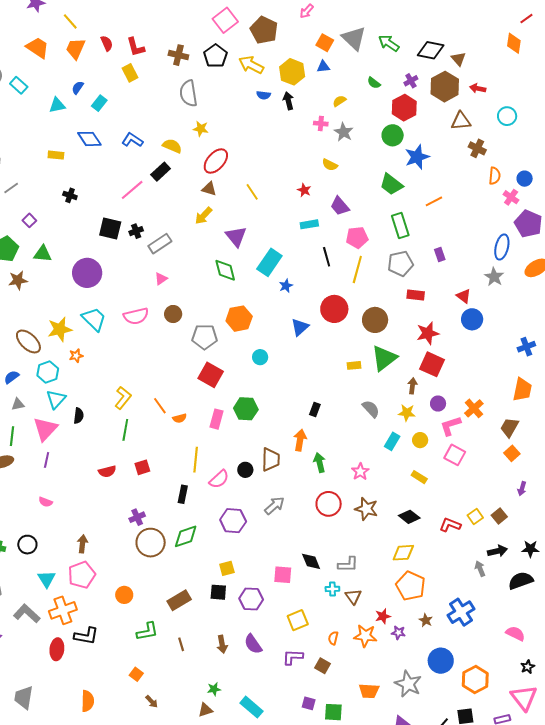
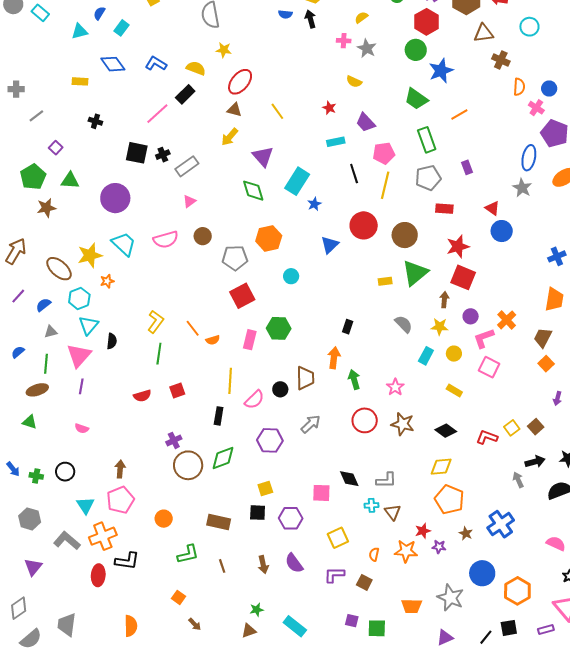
red square: (211, 375) -> (242, 296), turned 35
brown rectangle: (179, 600) -> (219, 522), turned 45

